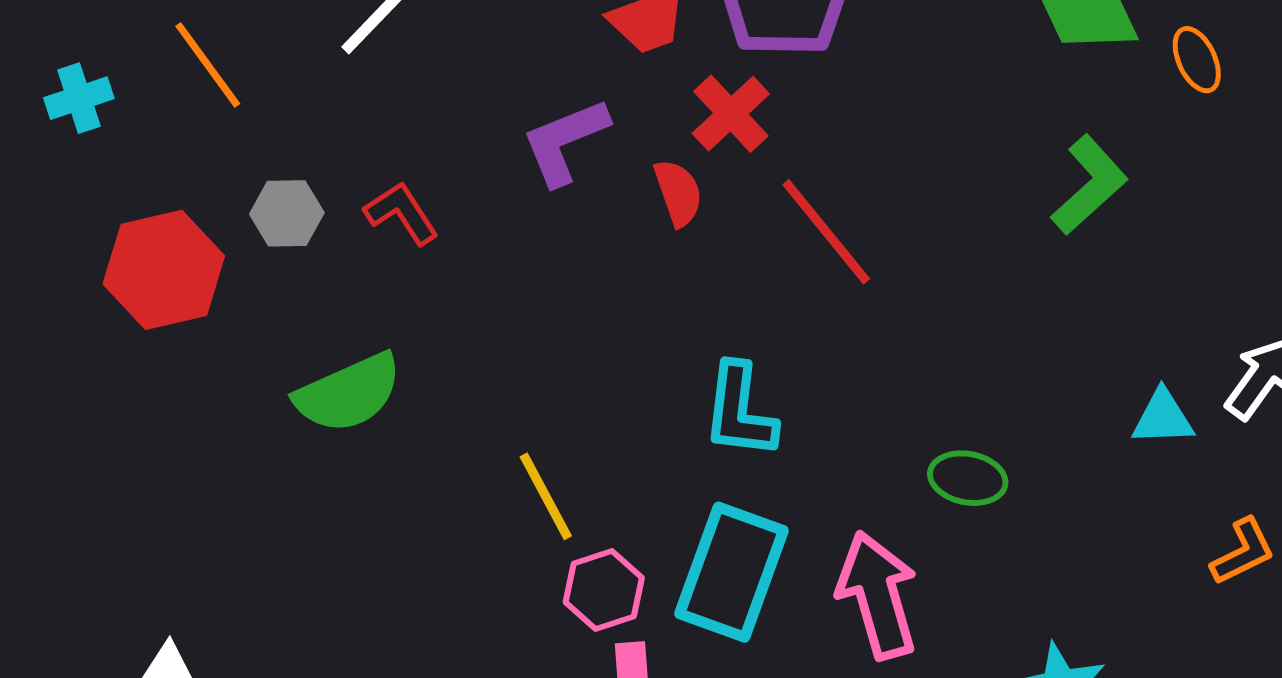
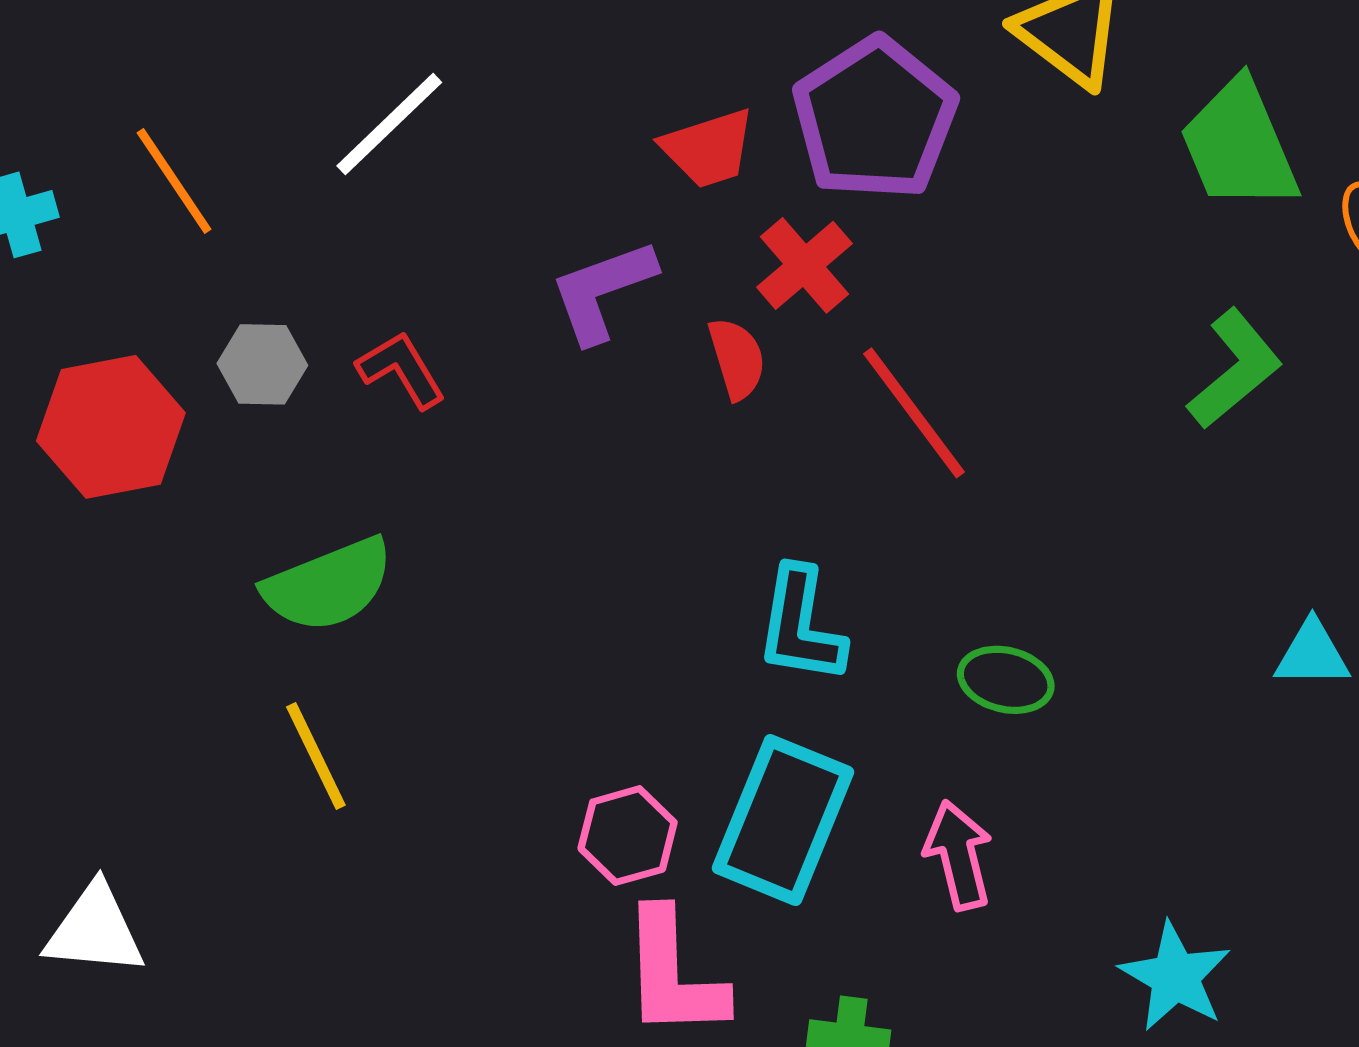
green ellipse: (968, 478) -> (1006, 680), moved
yellow line: (546, 496) -> (316, 756), moved
pink arrow: (877, 595) -> (958, 855), size x0.7

